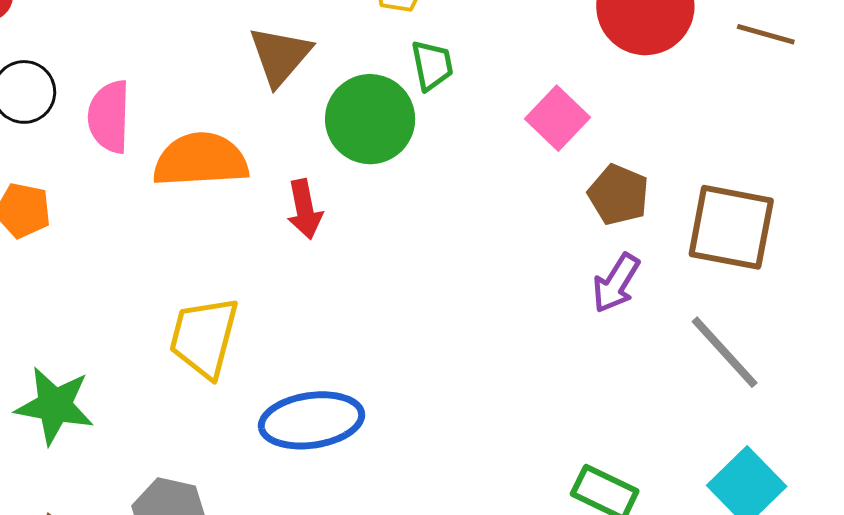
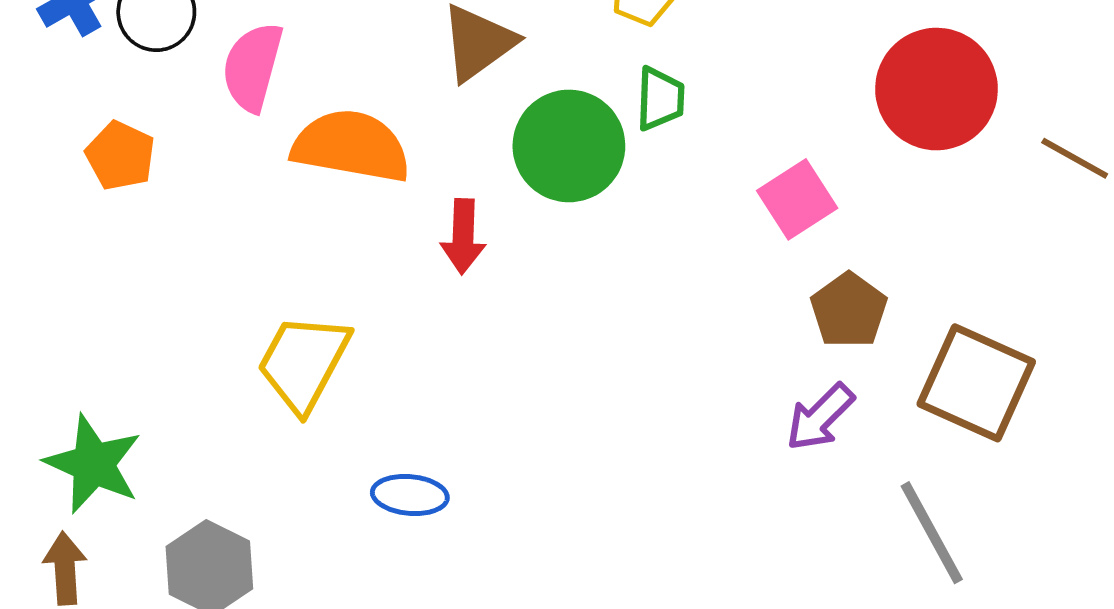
green star: (55, 406) -> (93, 464), moved
blue ellipse: (311, 420) -> (410, 495), size x0.6

